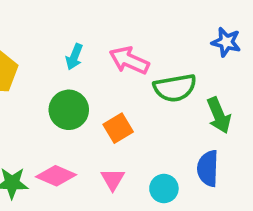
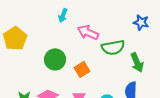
cyan arrow: (74, 57) -> (63, 15), moved

